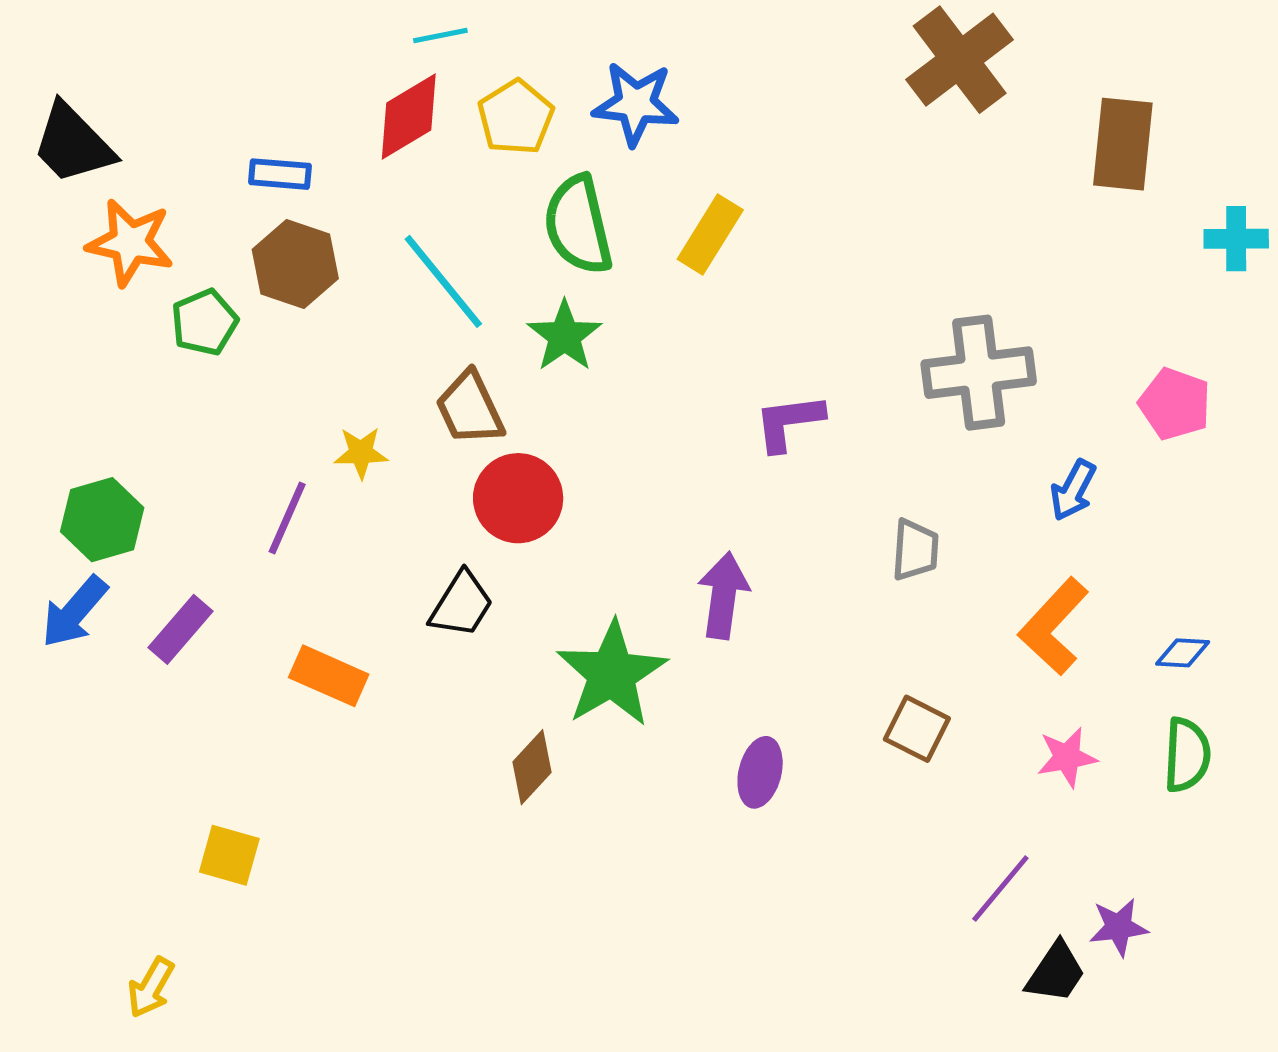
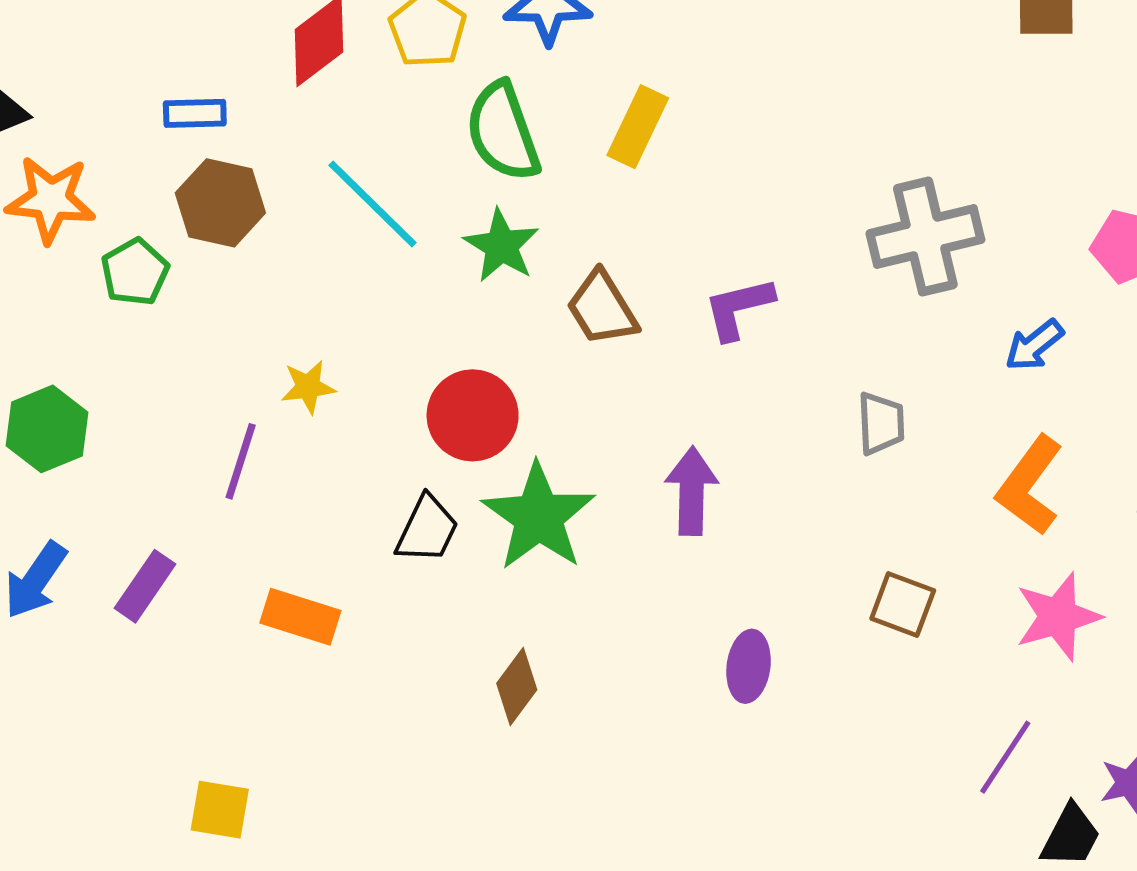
brown trapezoid: (470, 408) -> (602, 308), moved
blue arrow: (1073, 490) -> (1034, 345), turned 30
green hexagon: (102, 520) -> (47, 429), moved
green star: (612, 674) -> (538, 517), moved
pink star: (1067, 757) -> (1058, 617), size x1.4

